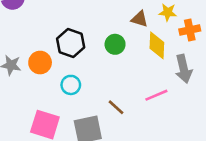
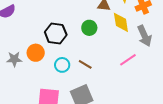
brown line: (116, 107) -> (85, 64), moved

